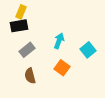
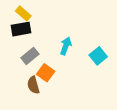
yellow rectangle: (21, 12) -> (23, 13), turned -72
orange square: (62, 68) -> (46, 73), moved

